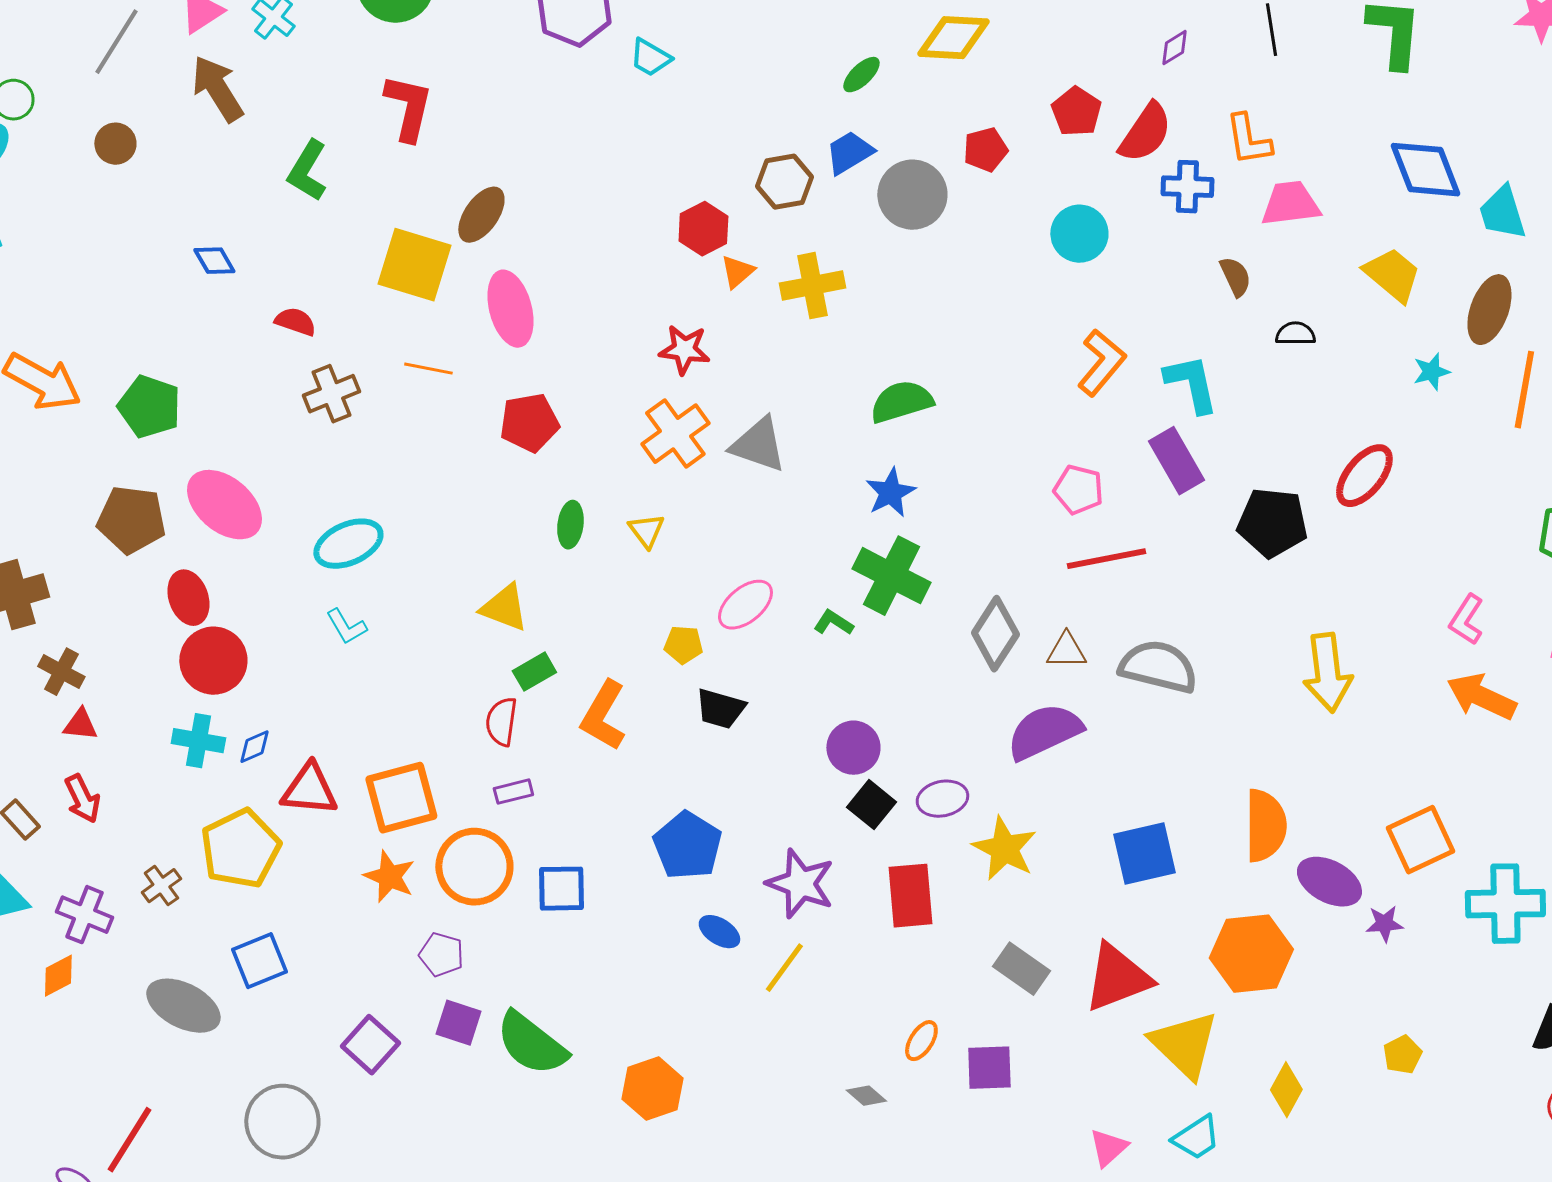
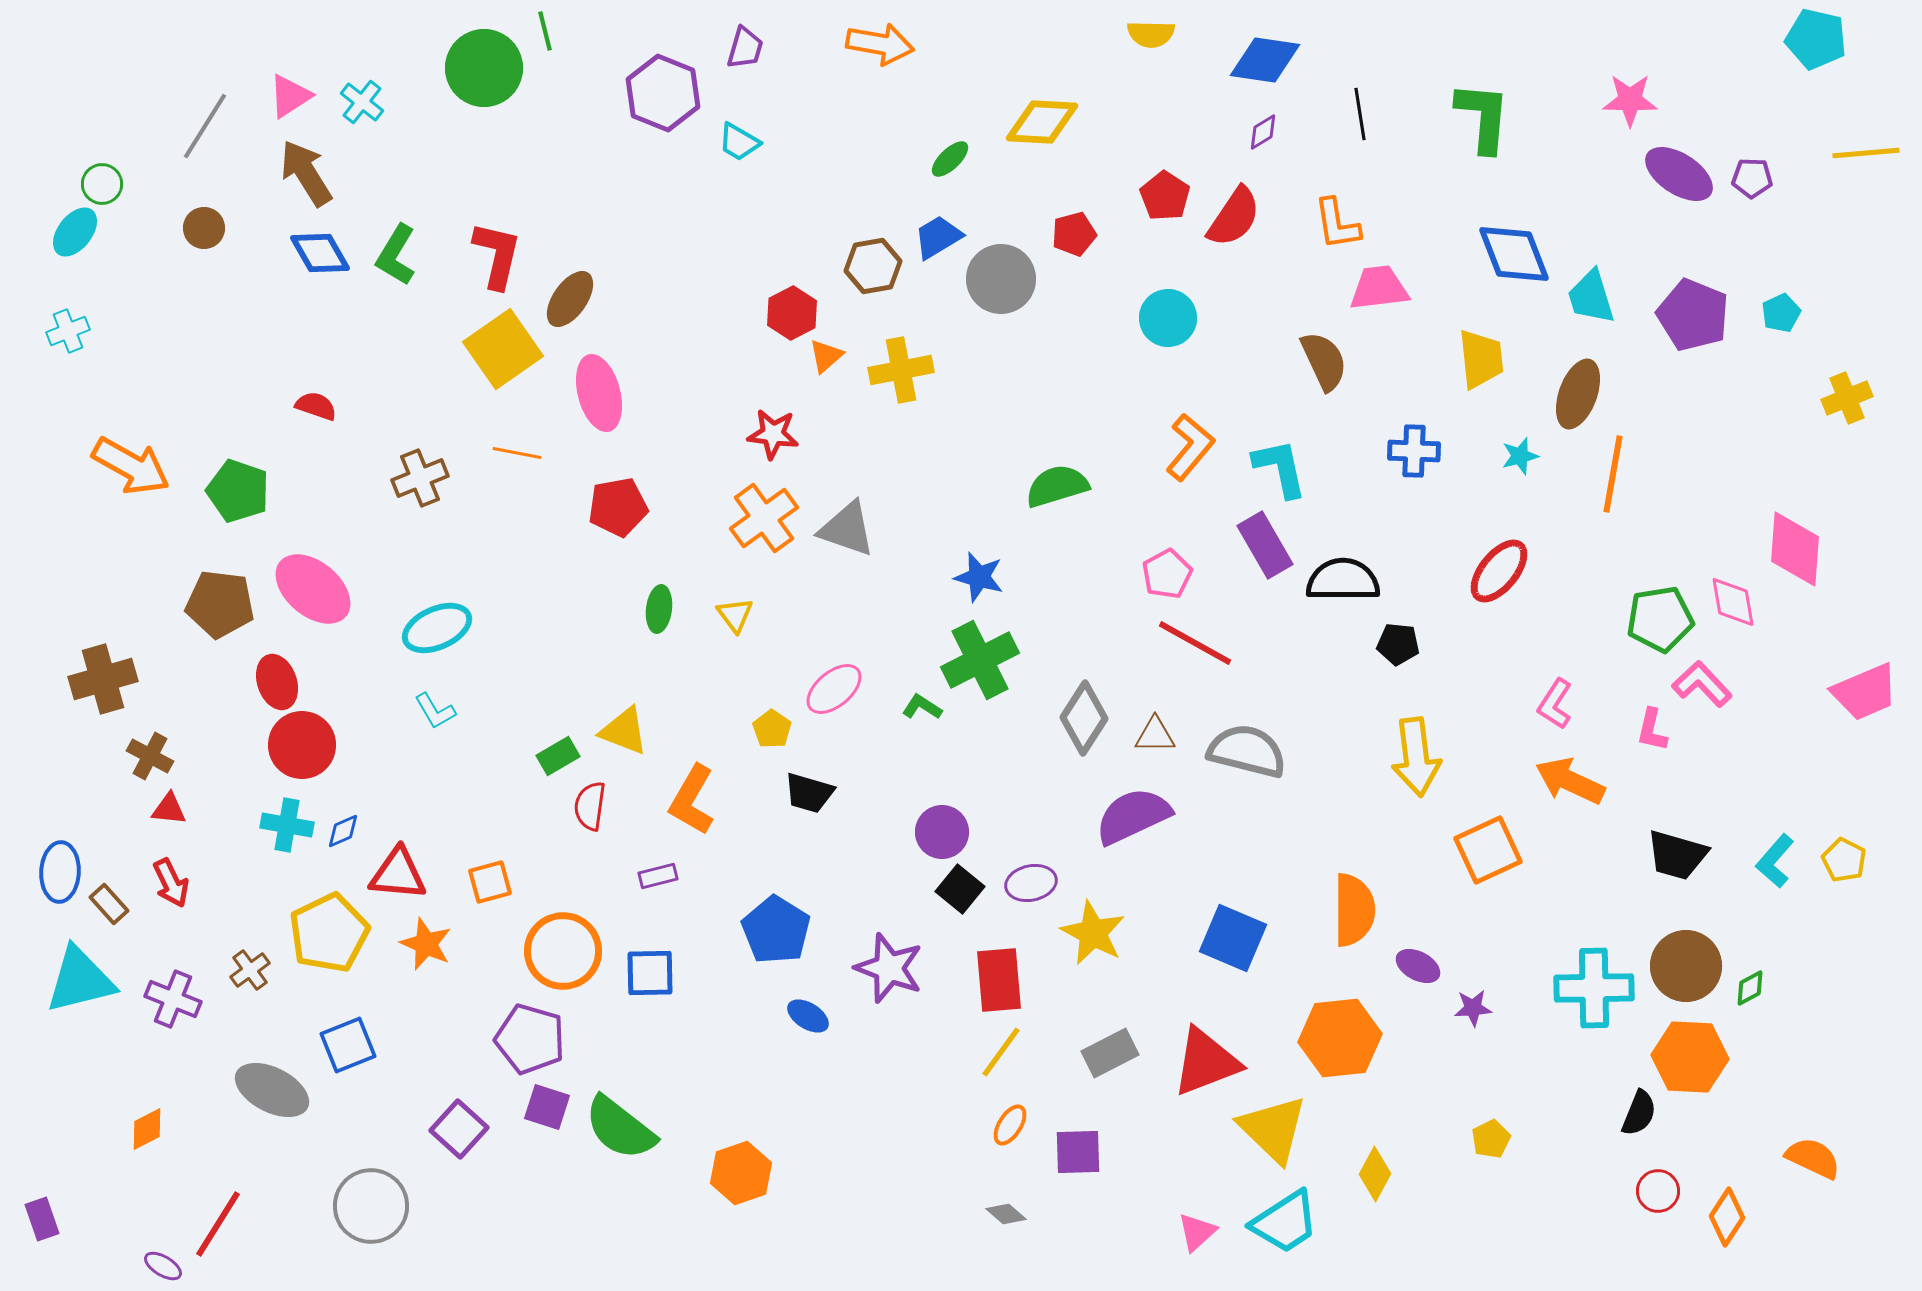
red L-shape: (408, 108) -> (497, 255), moved
blue cross: (1187, 187) -> (1414, 451), moved
blue diamond: (214, 261) -> (320, 253), moved, size x1.4
yellow square: (414, 265) -> (503, 349), turned 38
yellow trapezoid: (1392, 275) -> (1481, 359), turned 44
brown semicircle: (1235, 277) -> (1324, 361), size x1.5
red semicircle: (295, 322) -> (316, 406), moved
black semicircle: (1295, 334) -> (1343, 580), moved, size x1.8
green semicircle: (901, 402) -> (1057, 486), moved
red ellipse: (1364, 476) -> (1499, 571), moved
pink pentagon: (1078, 490) -> (1167, 574), turned 30
blue star: (890, 493) -> (979, 577), turned -30
black pentagon: (1272, 523) -> (1398, 644), moved, size x0.6
red line: (1106, 559) -> (1195, 643), turned 40
green cross: (891, 576) -> (980, 660), turned 36
yellow triangle: (504, 608) -> (624, 731), moved
yellow pentagon: (683, 645) -> (772, 729), turned 30
green rectangle: (534, 672) -> (558, 756), moved
purple rectangle: (513, 792) -> (658, 876), moved
orange square: (401, 798) -> (490, 882), size x0.6
orange square: (1420, 840) -> (1488, 850), moved
blue square: (1144, 854) -> (1233, 938), turned 36
orange star: (389, 877) -> (426, 944), moved
purple ellipse: (1329, 882) -> (1418, 966), size x0.7
purple pentagon: (441, 955) -> (530, 1039), size x1.6
yellow line: (784, 968) -> (1001, 1052), moved
gray rectangle: (1021, 969) -> (1110, 1053), turned -62
orange diamond: (58, 976) -> (147, 1129), moved
gray diamond: (866, 1096) -> (1006, 1214), moved
cyan trapezoid: (1196, 1138) -> (1285, 1222), size x1.4

